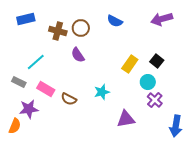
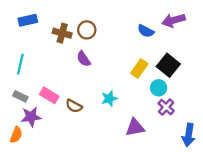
blue semicircle: (115, 21) -> (146, 31), moved
black square: (157, 61) -> (168, 65), size x1.5
cyan line: (36, 62) -> (20, 64), moved, turned -36
gray rectangle: (19, 82) -> (20, 96), moved

